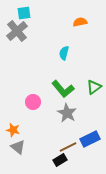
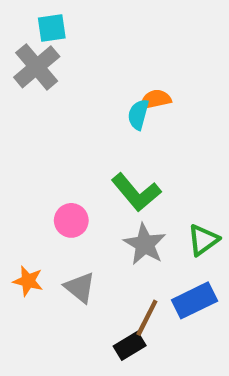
orange semicircle: (80, 22) -> (156, 99), moved
green triangle: (94, 87) -> (203, 240), moved
gray triangle: (18, 147) -> (80, 287), moved
brown line: (68, 147) -> (147, 318), turned -36

